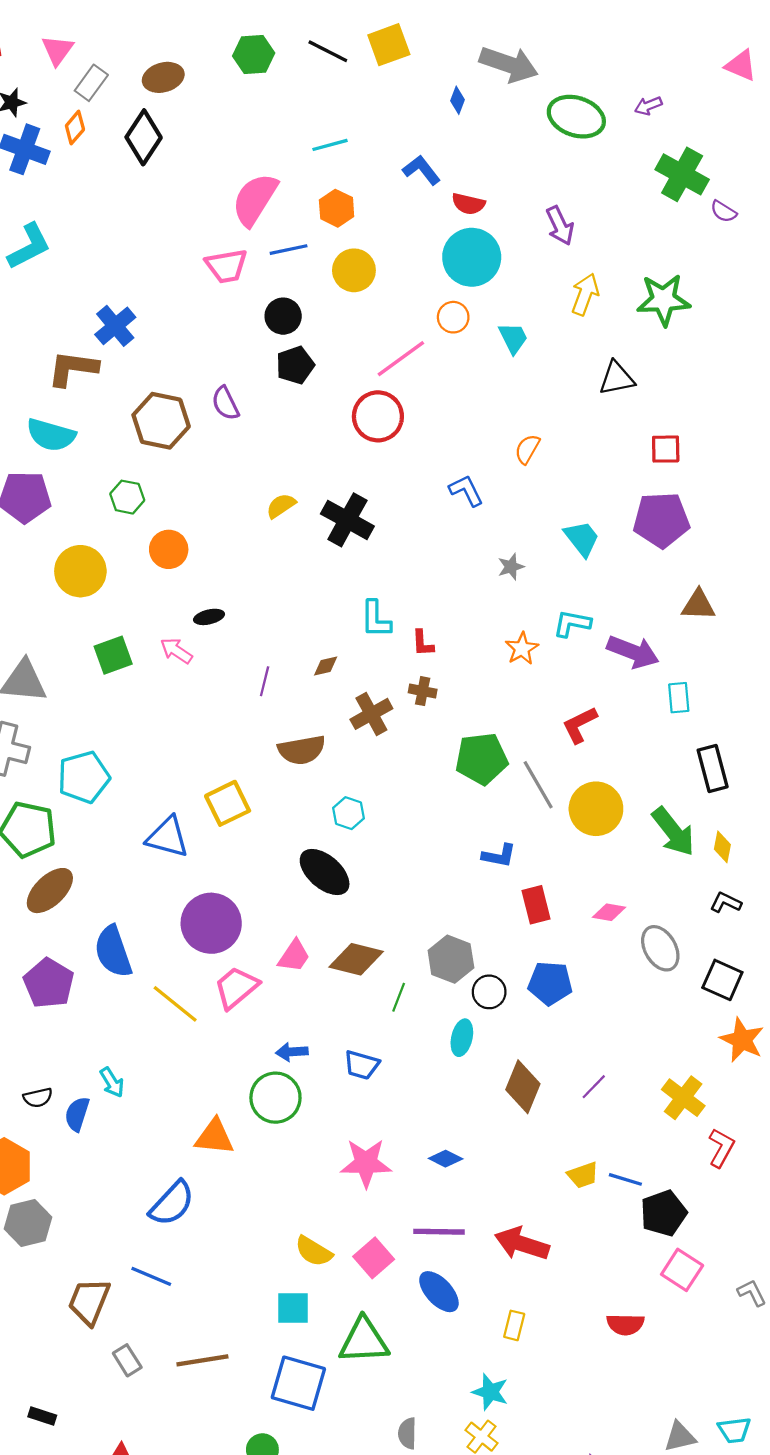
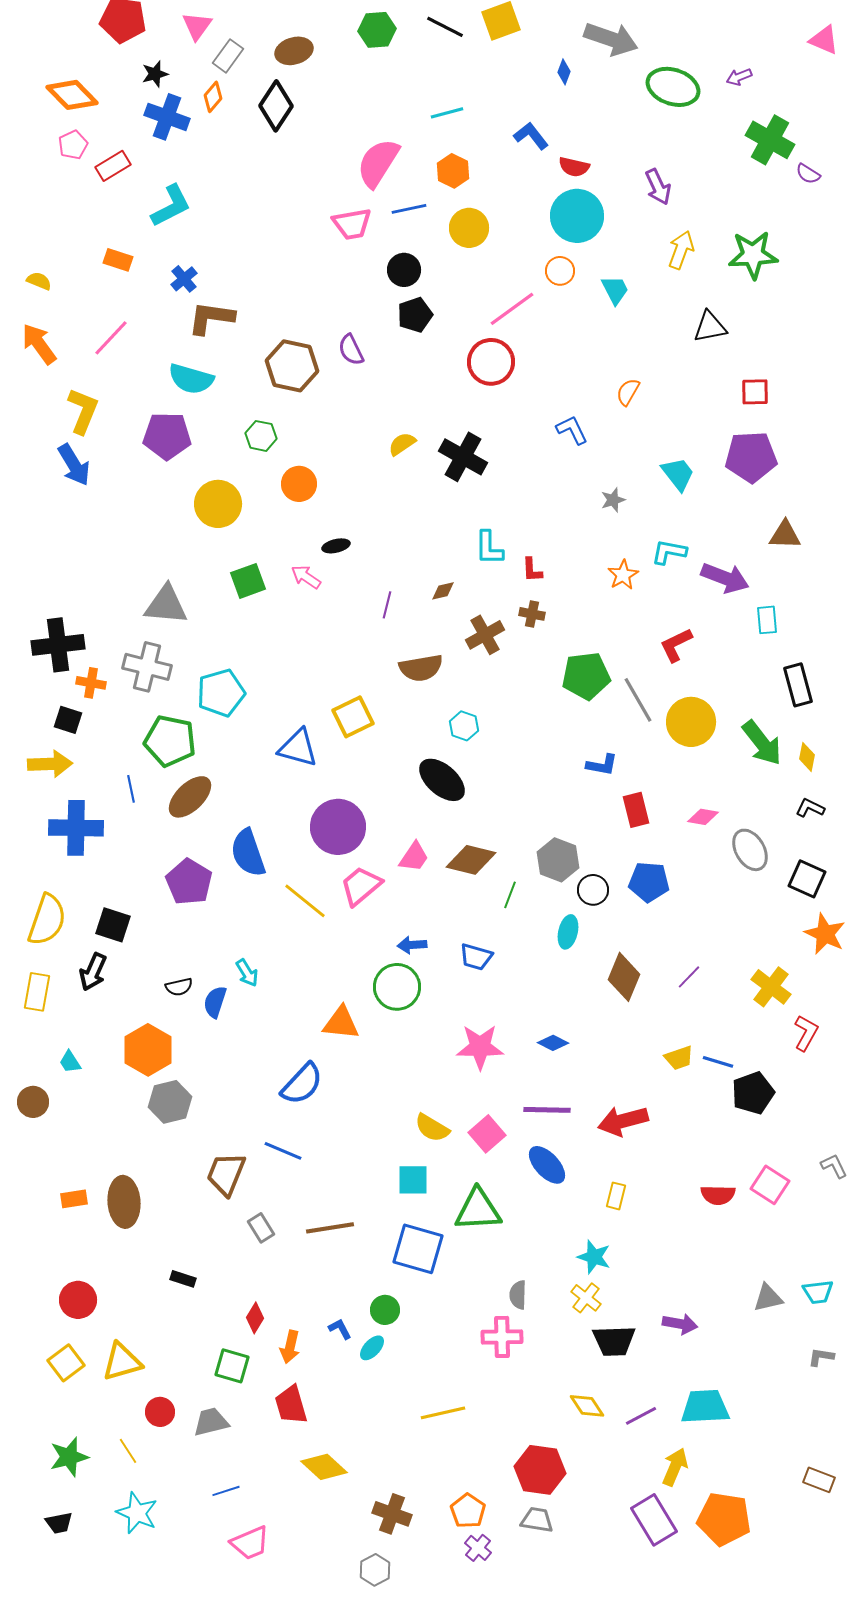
blue cross: (115, 326) -> (184, 279), moved, size x0.7
red arrow: (522, 1244) -> (623, 1121), turned -33
pink square: (682, 1270) -> (770, 1185), moved

